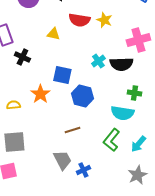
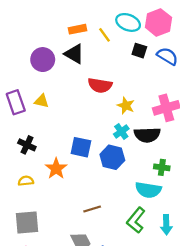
yellow star: (104, 20) -> (126, 106), moved
yellow triangle: (53, 34) -> (42, 101), moved
black cross: (22, 57) -> (27, 145), moved
blue hexagon: (82, 96) -> (112, 157), moved
cyan arrow: (138, 144) -> (166, 225), turned -42

